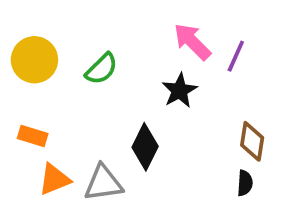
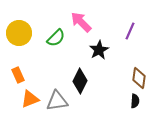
pink arrow: (192, 42) -> (81, 22), moved
orange rectangle: (33, 136) -> (18, 75), turned 49

